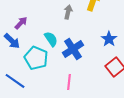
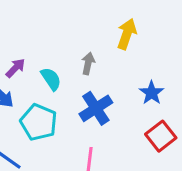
gray arrow: (68, 12) -> (88, 63), moved
cyan semicircle: (51, 39) -> (51, 79), moved

